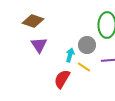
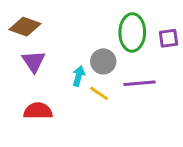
red semicircle: (62, 79) -> (38, 111), moved, turned 60

